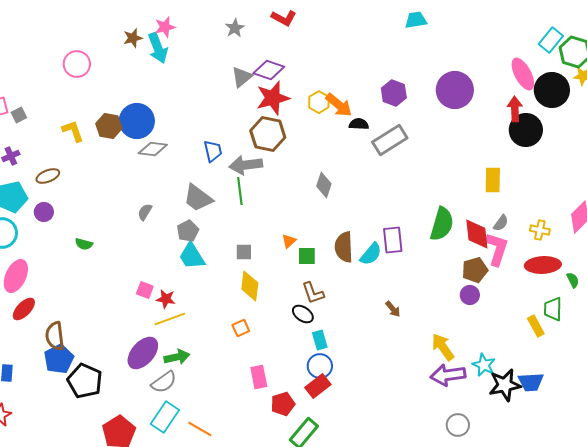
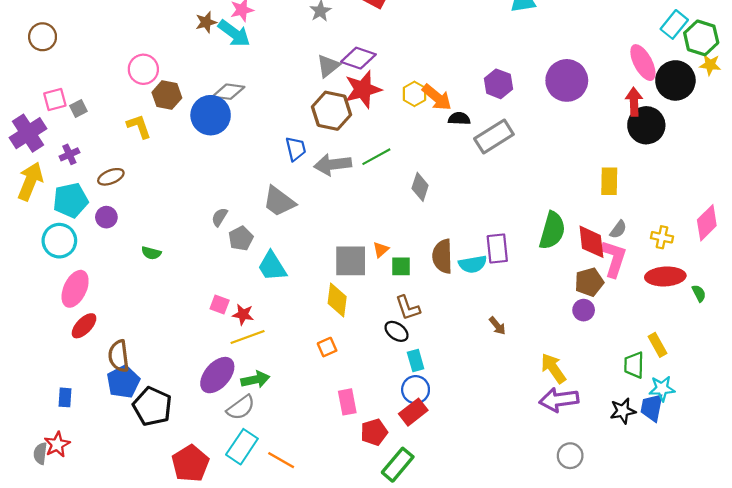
cyan arrow: (158, 48) -> (234, 33), turned -32
pink circle: (77, 64) -> (143, 69), moved
brown hexagon: (109, 126) -> (167, 95), moved
brown hexagon: (268, 134) -> (332, 111), moved
gray diamond: (153, 149) -> (228, 92), moved
green line: (240, 191) -> (376, 157), moved, turned 68
gray pentagon: (188, 231) -> (241, 238), moved
gray square: (244, 252) -> (351, 261), moved, size x1.8
cyan semicircle: (371, 254) -> (473, 264), turned 40
green trapezoid: (553, 309) -> (634, 365), moved
cyan star: (484, 365) -> (662, 388), moved, turned -30
blue trapezoid: (531, 382) -> (652, 408), turned 104
black star: (505, 385) -> (623, 411), size x0.7

